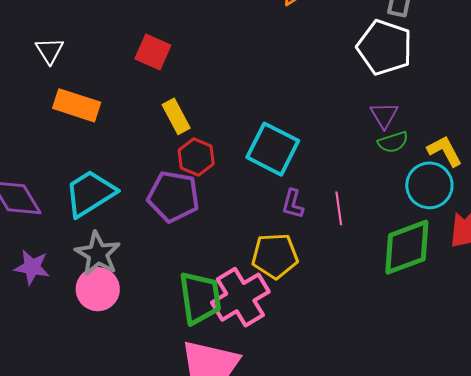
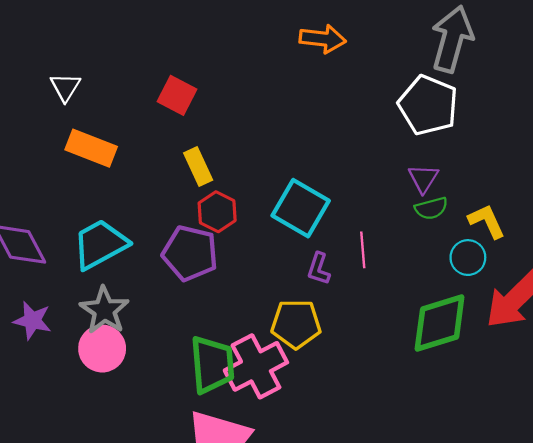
cyan circle: (429, 185) -> (468, 258), size x0.7
pink line: (339, 208) -> (363, 250), moved

